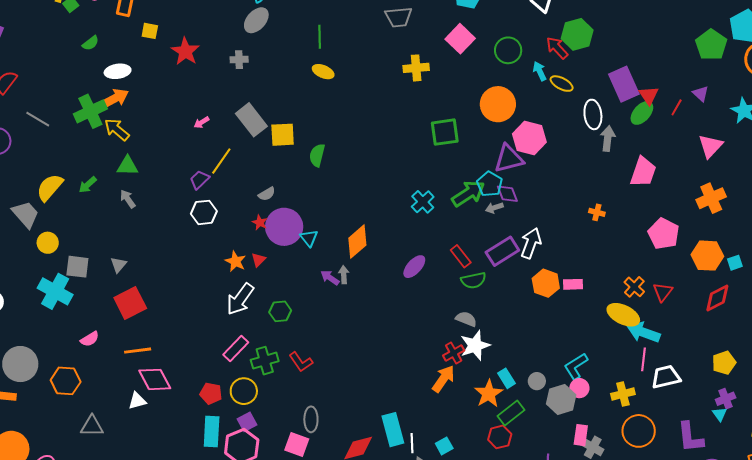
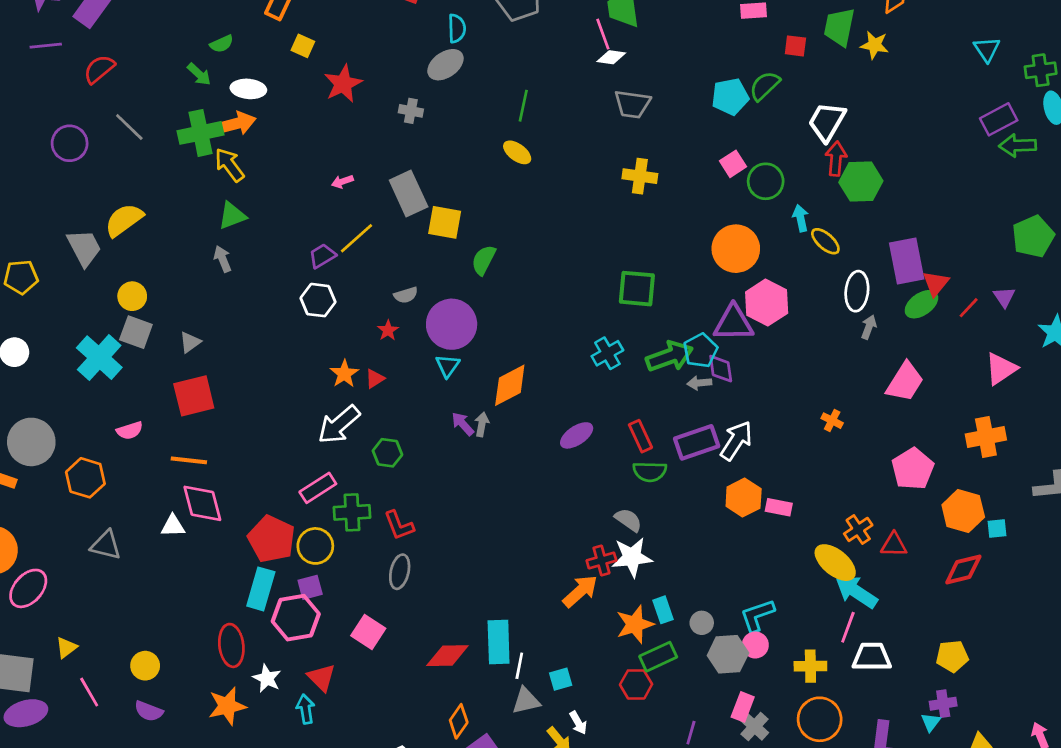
pink square: (460, 39) -> (733, 164), moved, size x0.7
red arrow: (557, 48) -> (836, 159), moved, turned 35
green square: (445, 132) -> (637, 289), moved
gray arrow: (608, 138) -> (869, 327), size x0.7
green triangle: (127, 166) -> (232, 216), turned -35
green arrow: (88, 185) -> (199, 74), moved, turned -108
purple circle: (284, 227) -> (452, 324), moved
yellow circle: (48, 243) -> (132, 296), moved
red triangle: (663, 292) -> (894, 545), turned 40
red pentagon: (211, 393) -> (272, 539), size x1.6
gray ellipse: (311, 419) -> (400, 572), moved

